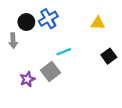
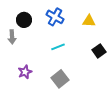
blue cross: (48, 19) -> (55, 17), moved, turned -30
gray square: (51, 72) -> (60, 79), moved

